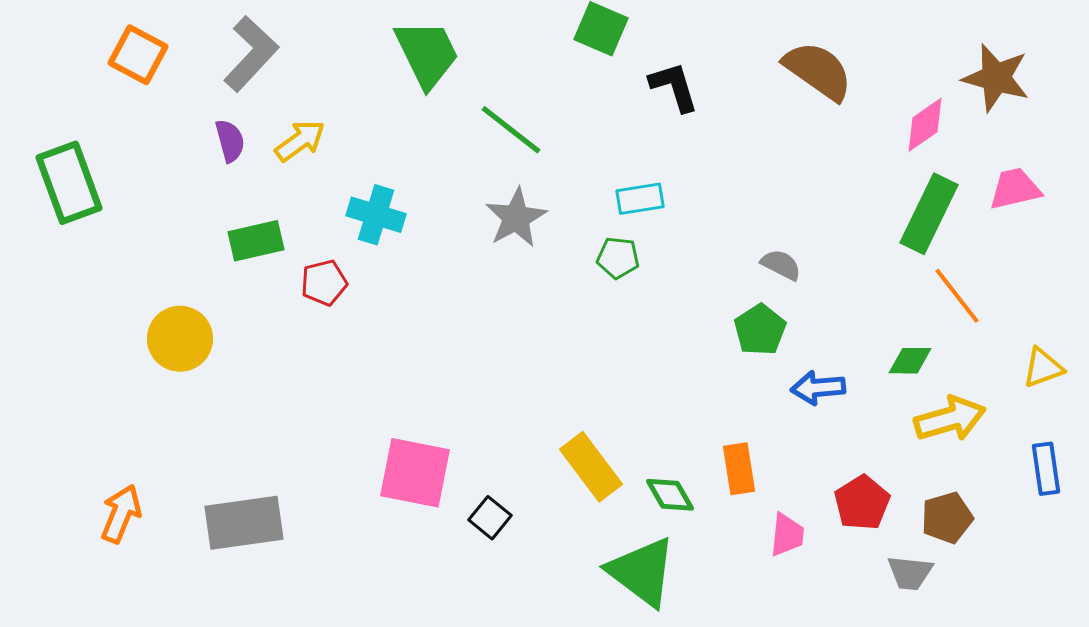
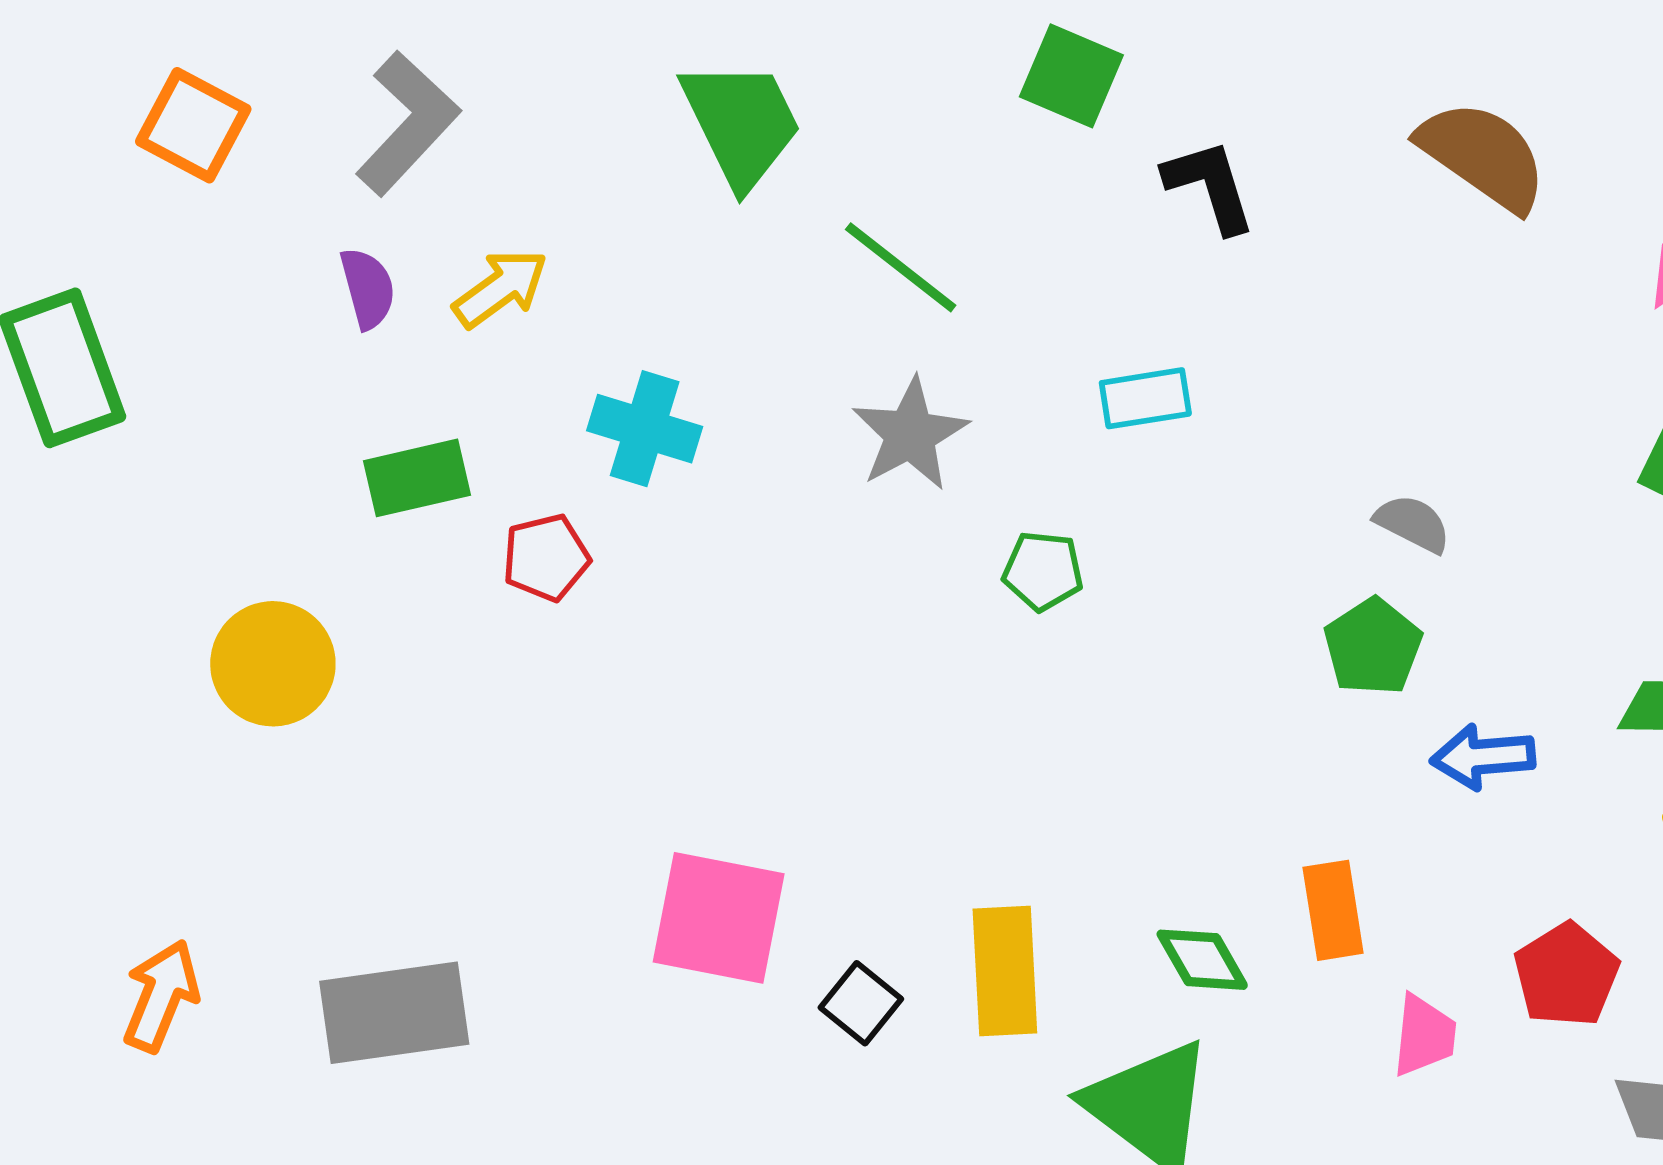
green pentagon: (618, 258) -> (1043, 571), moved
yellow rectangle: (591, 467) -> (1005, 971), moved, turned 34

